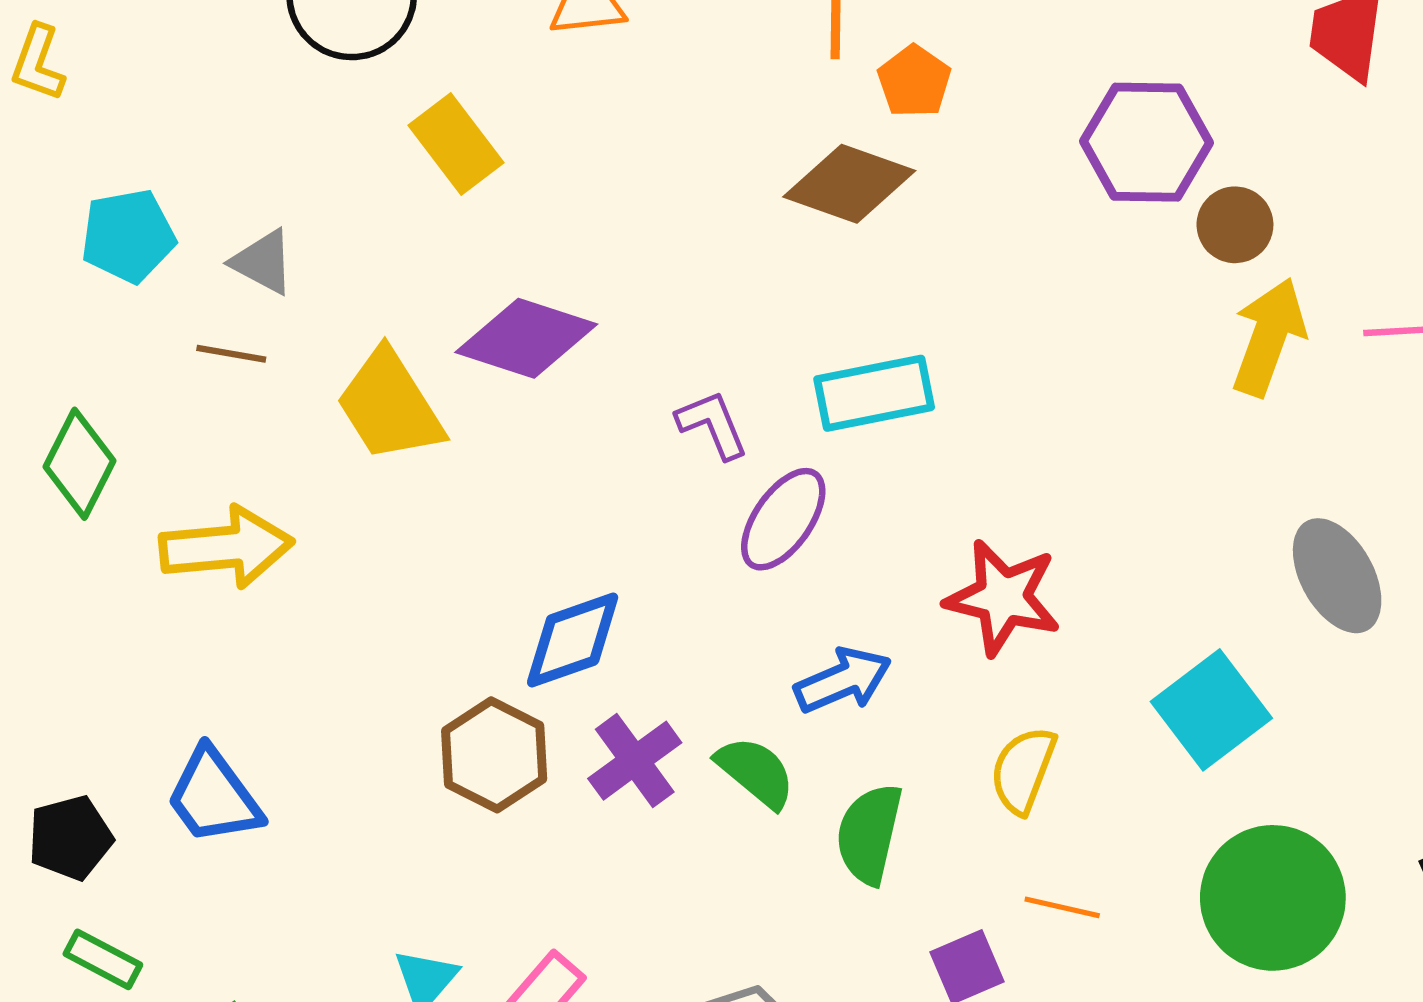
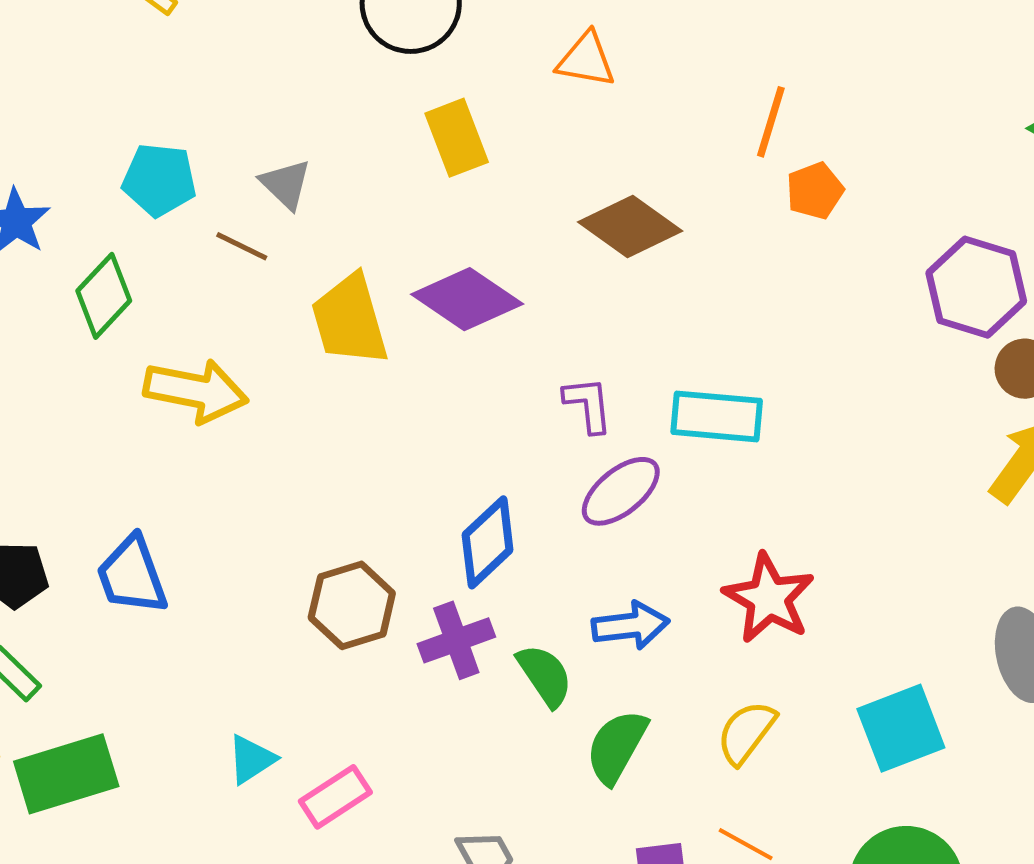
brown diamond: (849, 184) -> (630, 226), moved
cyan pentagon: (128, 236) -> (159, 180), moved
blue diamond: (573, 640) -> (488, 542), moved, turned -40

